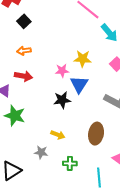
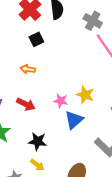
red arrow: (23, 76) -> (26, 104), moved
black star: (62, 100) -> (38, 141), moved

